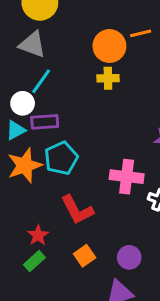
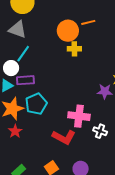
yellow cross: (108, 78) -> (74, 49), moved
red L-shape: (77, 210) -> (64, 137), moved, turned -35
red star: (38, 235) -> (15, 131), moved

